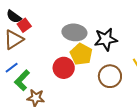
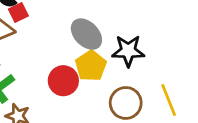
gray ellipse: (74, 32) -> (86, 34), turned 30

